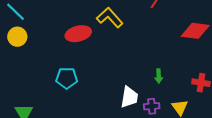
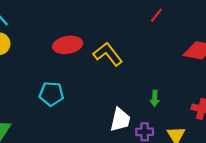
yellow L-shape: (110, 18) -> (108, 54), moved

